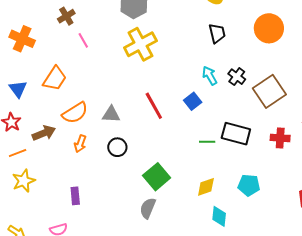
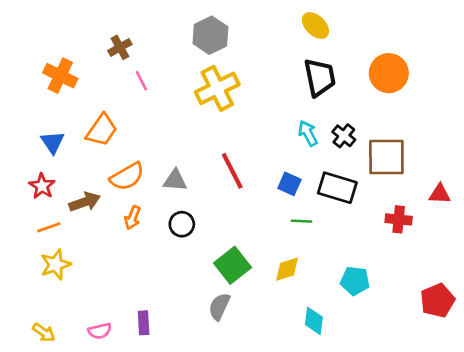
black trapezoid: (217, 33) -> (320, 77), size x1.4
brown square: (269, 91) -> (386, 157), turned 32
blue square: (193, 101) -> (289, 184), moved, turned -30
black rectangle: (236, 134) -> (337, 188), moved
yellow diamond: (206, 187) -> (287, 269), moved
purple rectangle: (75, 196) -> (144, 323), moved

